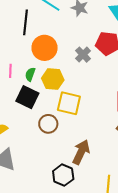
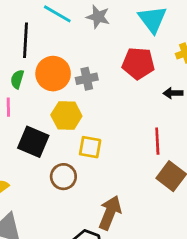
gray cross: (83, 55) -> (87, 79), moved, turned 35
green semicircle: (30, 74) -> (17, 79), moved
yellow square: (69, 103) -> (90, 147), size x0.7

